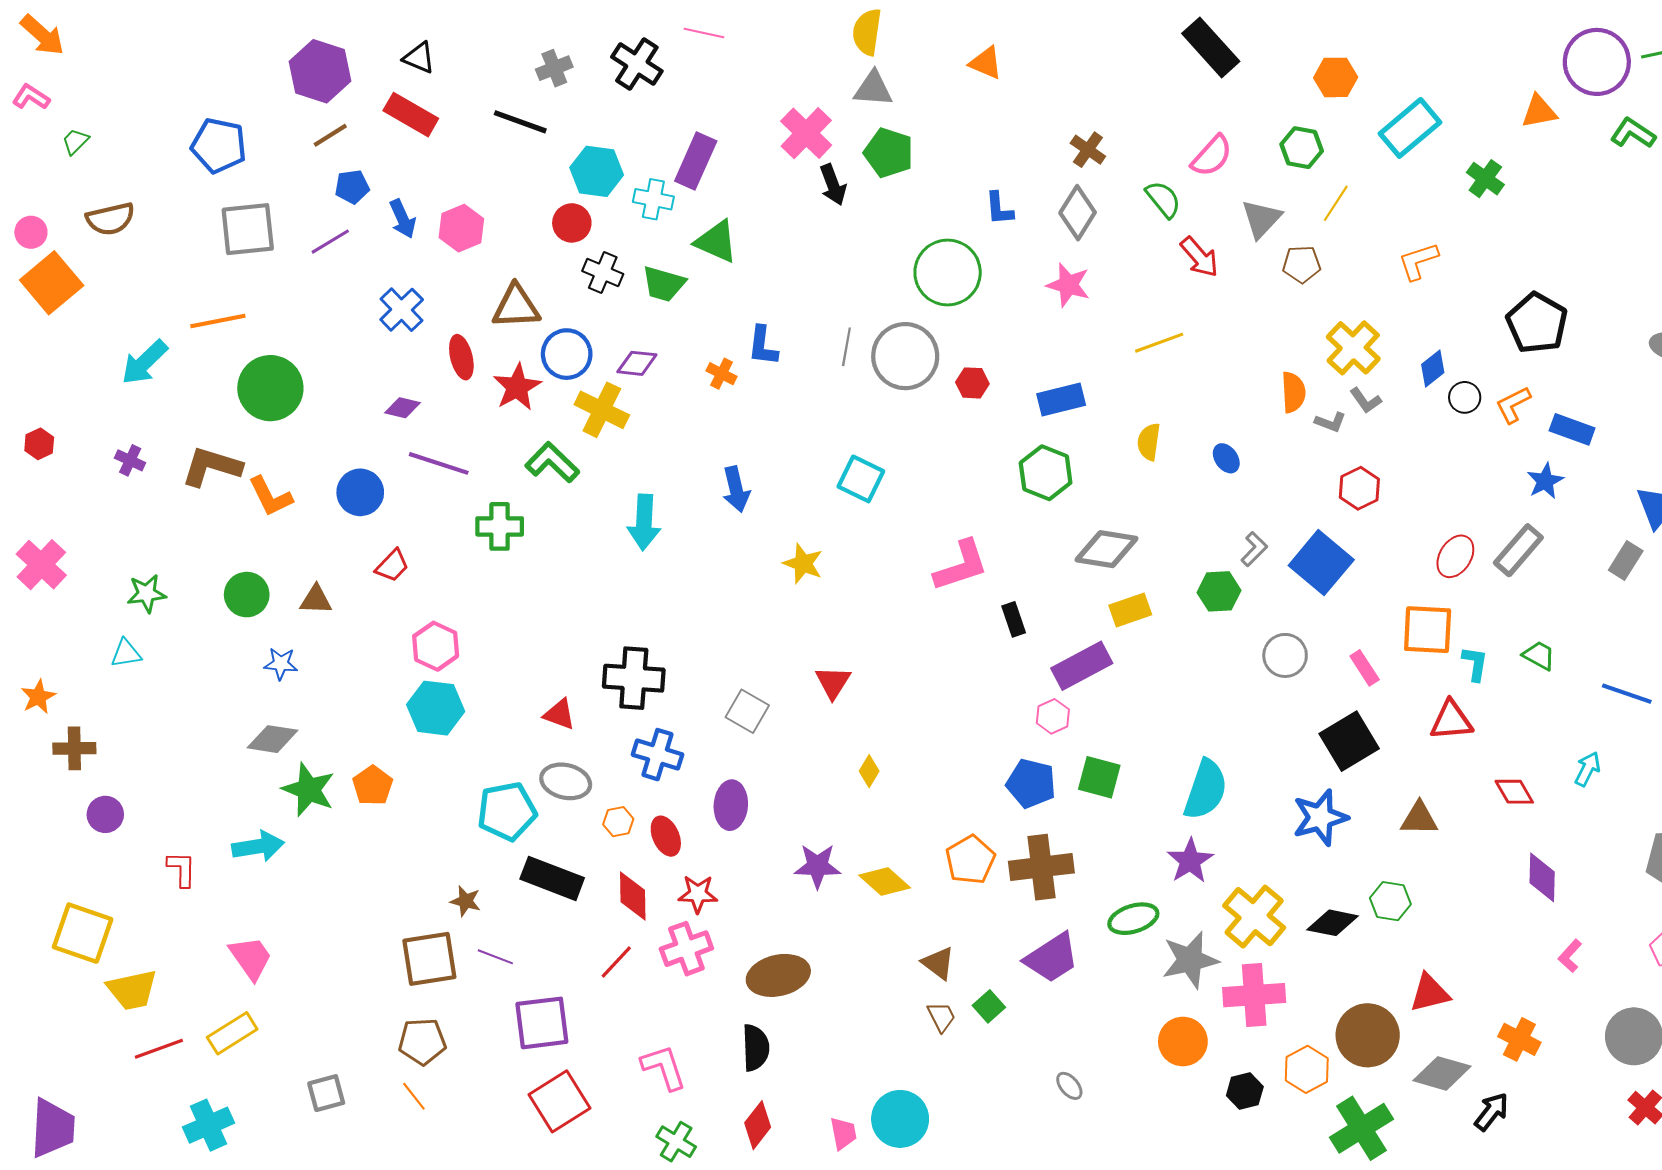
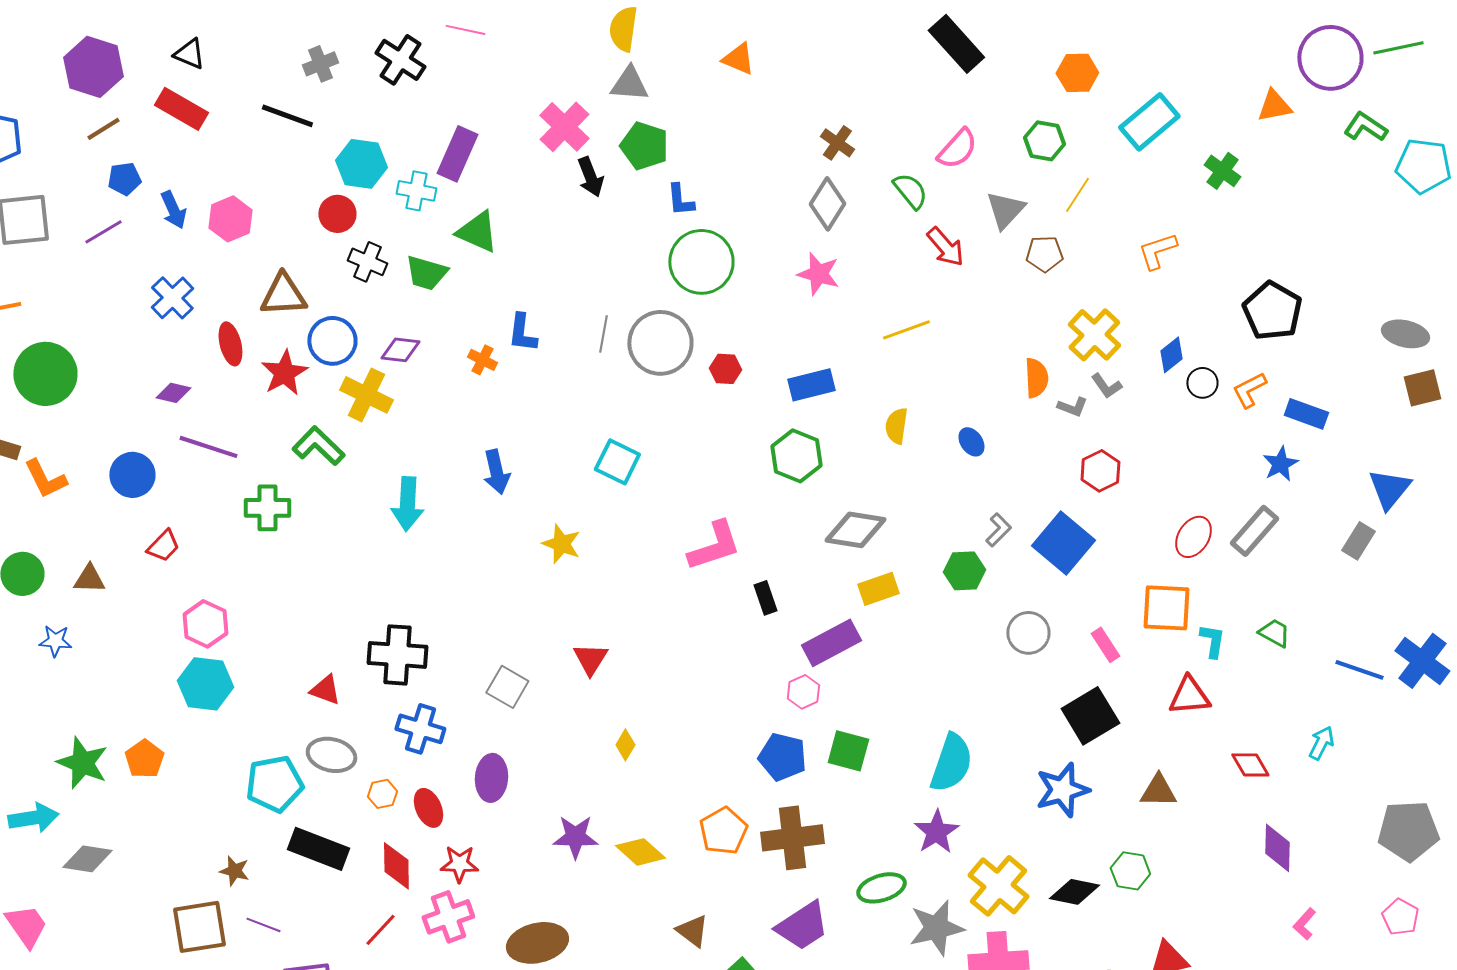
blue L-shape: (999, 209) -> (680, 200), moved
gray diamond: (272, 739) -> (87, 859), moved

